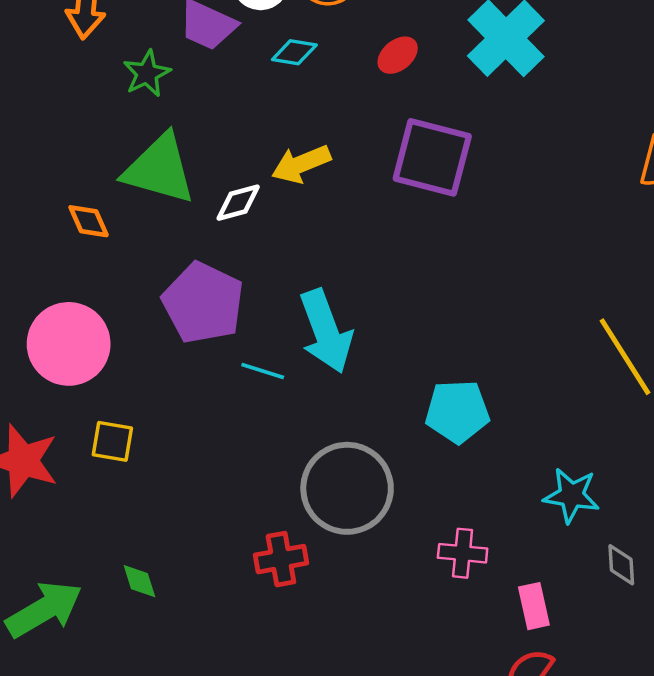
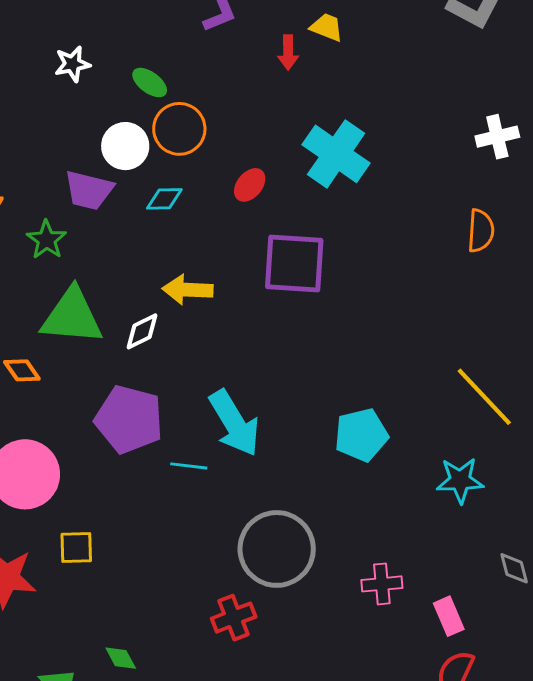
yellow arrow: (301, 164) -> (188, 290), turned 36
cyan pentagon: (457, 411) -> (361, 435), moved
cyan star: (572, 495) -> (460, 480), moved

